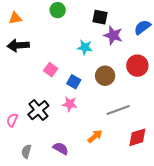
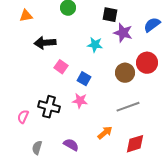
black arrow: (18, 45) -> (45, 43), moved
brown circle: (105, 76) -> (125, 73), moved
black cross: (38, 110) -> (49, 107), turned -35
red diamond: (137, 137) -> (135, 144), moved

